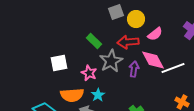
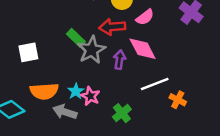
green rectangle: (94, 41) -> (76, 38), moved
white line: (173, 68) -> (155, 84), moved
pink star: (89, 73) -> (90, 96), moved

